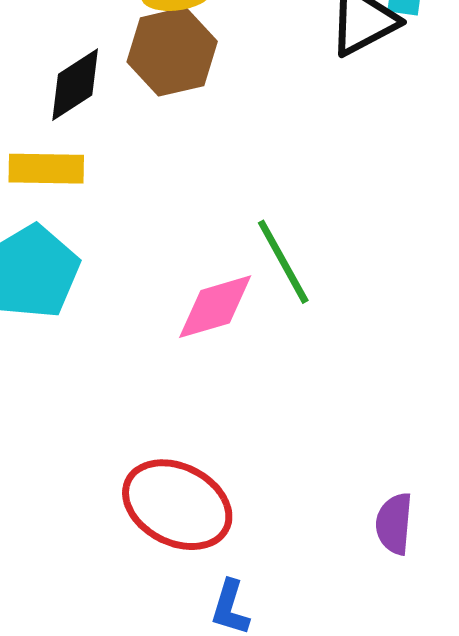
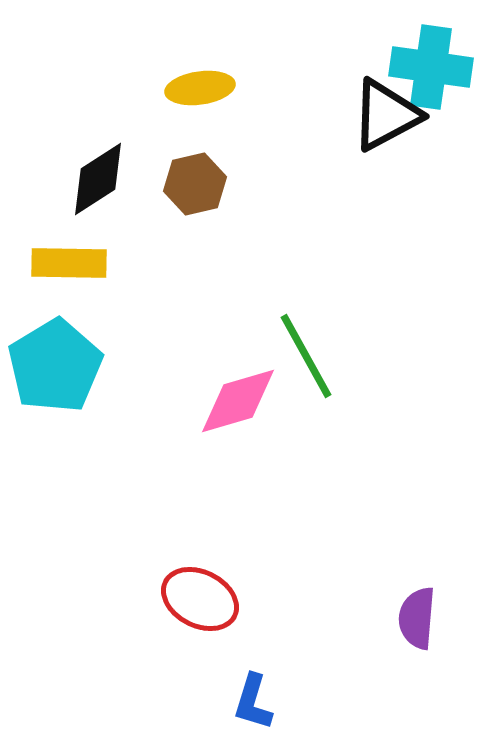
brown hexagon: (172, 52) -> (195, 184), moved, size x0.7
red ellipse: (177, 505) -> (200, 599), size x0.7

